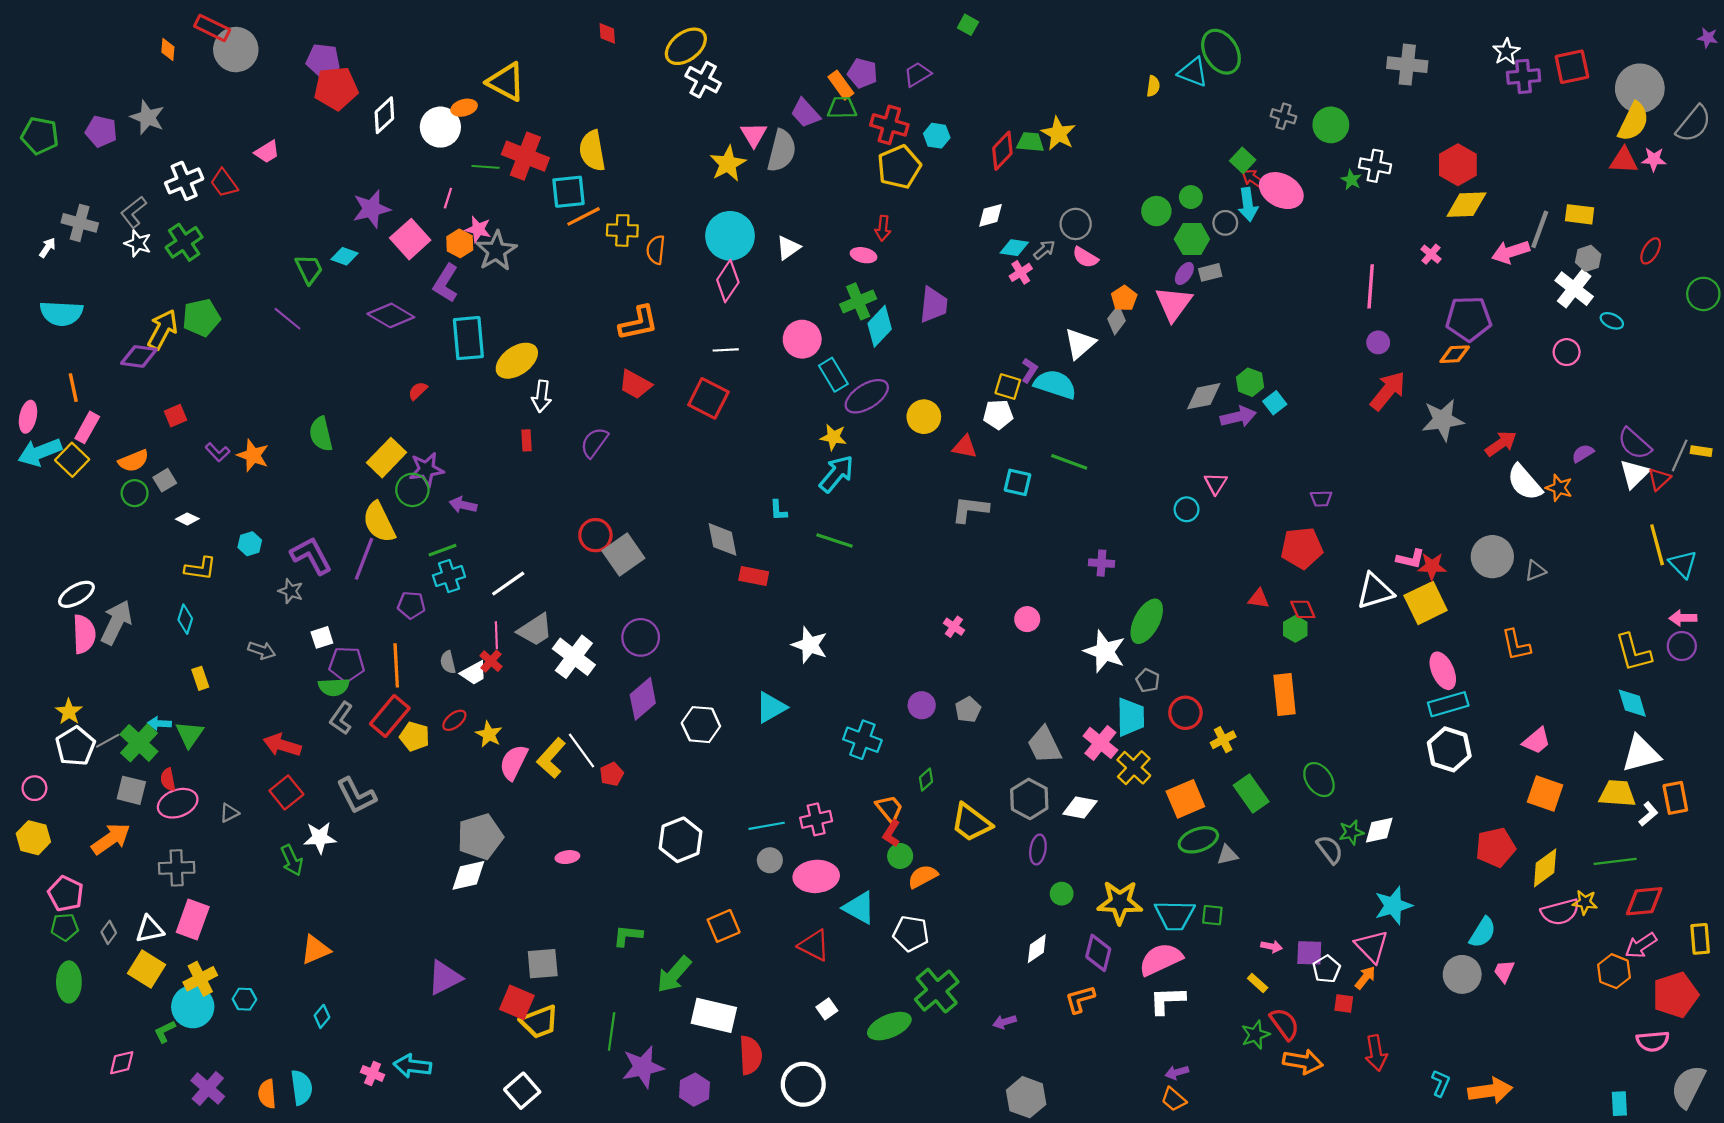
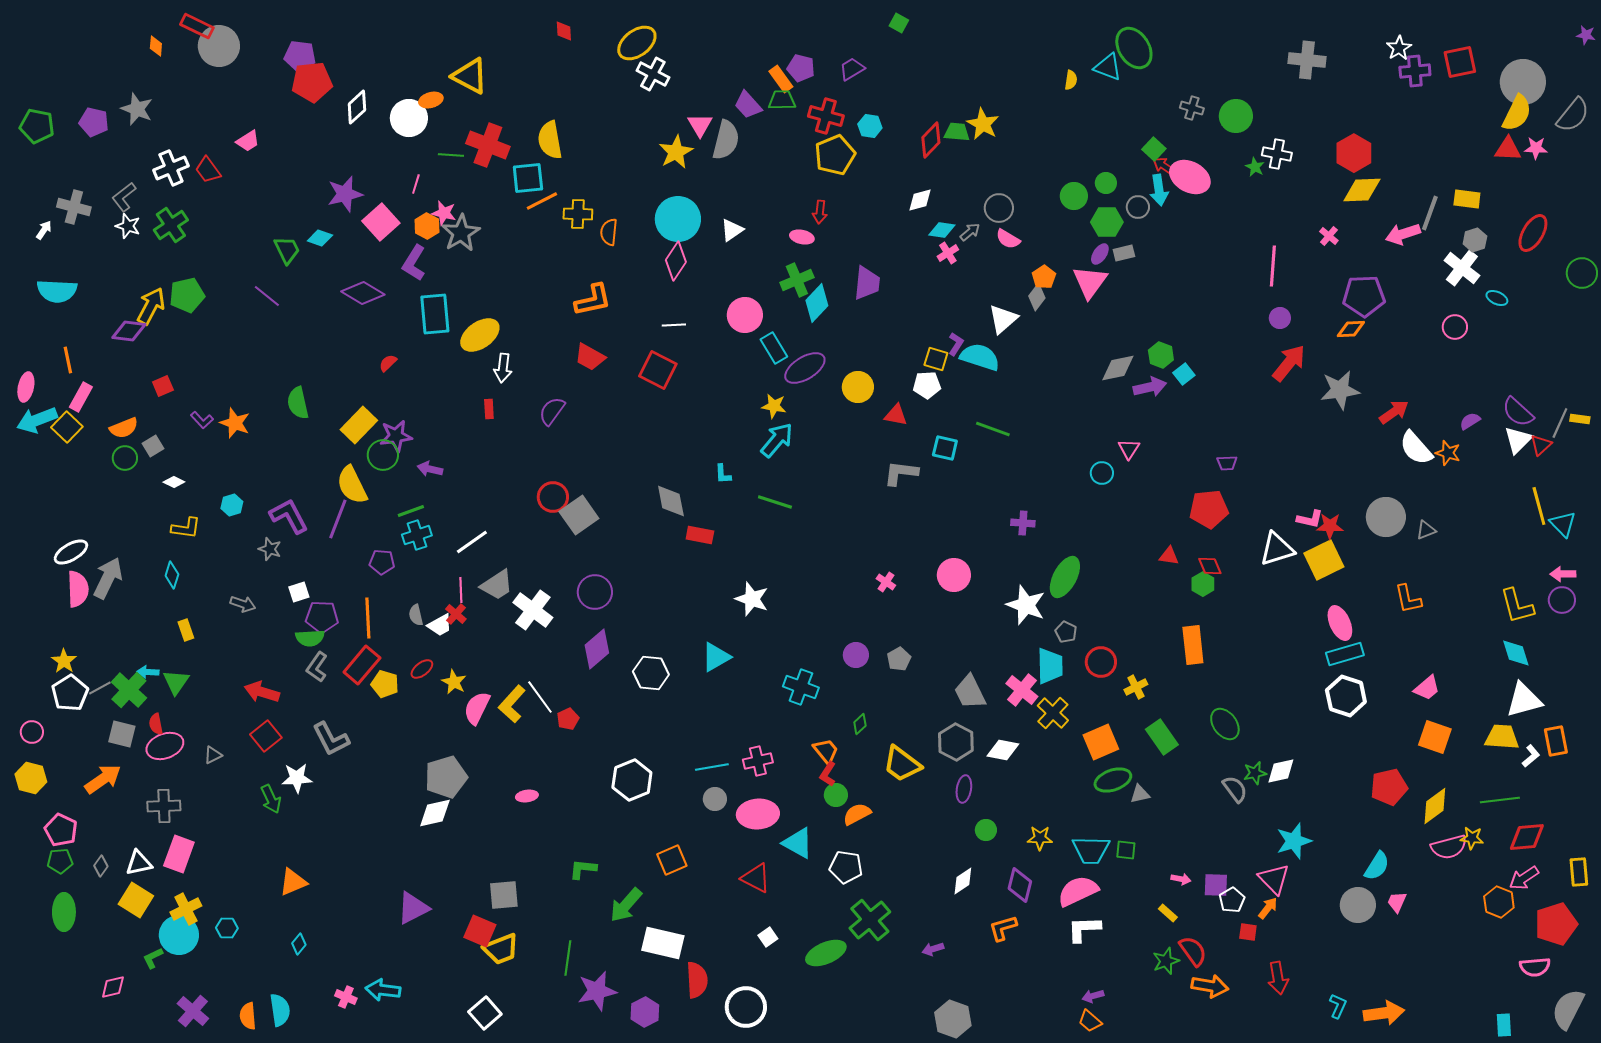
red ellipse: (1651, 251) -> (1533, 233), size x1.5
pink circle: (1027, 619) -> (954, 575), size x1.4
yellow star: (1120, 902) -> (1040, 838), size x0.6

